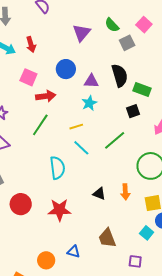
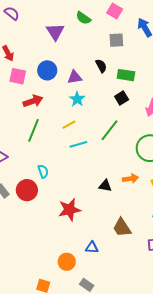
gray square: (127, 43) -> (116, 40), moved, turned 35
black semicircle: (120, 75) -> (101, 66), size x0.6
pink square: (28, 77) -> (18, 76), moved
cyan line: (81, 148) -> (78, 144), turned -48
cyan semicircle: (57, 168) -> (43, 171), moved, size x0.6
orange arrow: (125, 192) -> (130, 179), turned -84
red circle: (21, 204) -> (27, 190), moved

